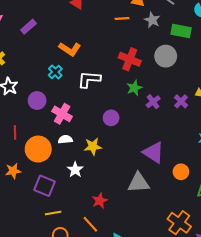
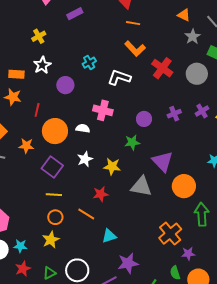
orange line: (122, 19) -> (133, 23), moved
orange L-shape: (70, 49) -> (135, 49), moved
green star: (134, 88) -> (132, 142), moved
purple cross: (181, 101) -> (202, 111), moved
pink cross: (62, 114) -> (103, 110), moved, turned -30
purple circle: (111, 118) -> (144, 119), moved
yellow star: (93, 146) -> (112, 167), moved
orange circle: (181, 172) -> (184, 186), size x1.5
orange line: (90, 224) -> (86, 214), turned -30

